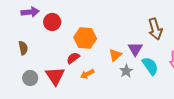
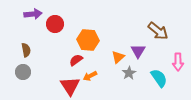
brown arrow: (155, 29) -> (158, 31), turned -35
cyan semicircle: (150, 66) -> (159, 78), moved
red triangle: (55, 76) -> (70, 86), moved
gray circle: (30, 78) -> (23, 72), moved

